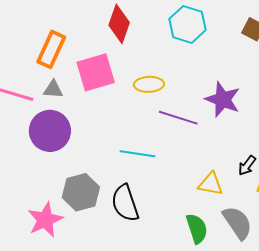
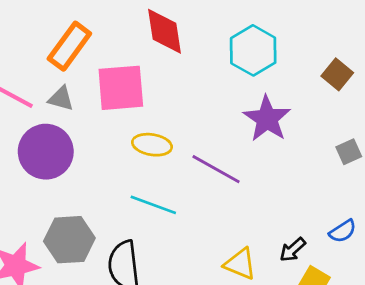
red diamond: (119, 24) -> (164, 31), turned -39
yellow ellipse: (149, 84) -> (152, 145), moved
purple star: (223, 99) -> (267, 119), moved

